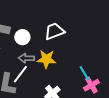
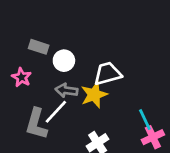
white trapezoid: (54, 31) -> (108, 74), moved
yellow star: (46, 59) -> (94, 95), turned -30

